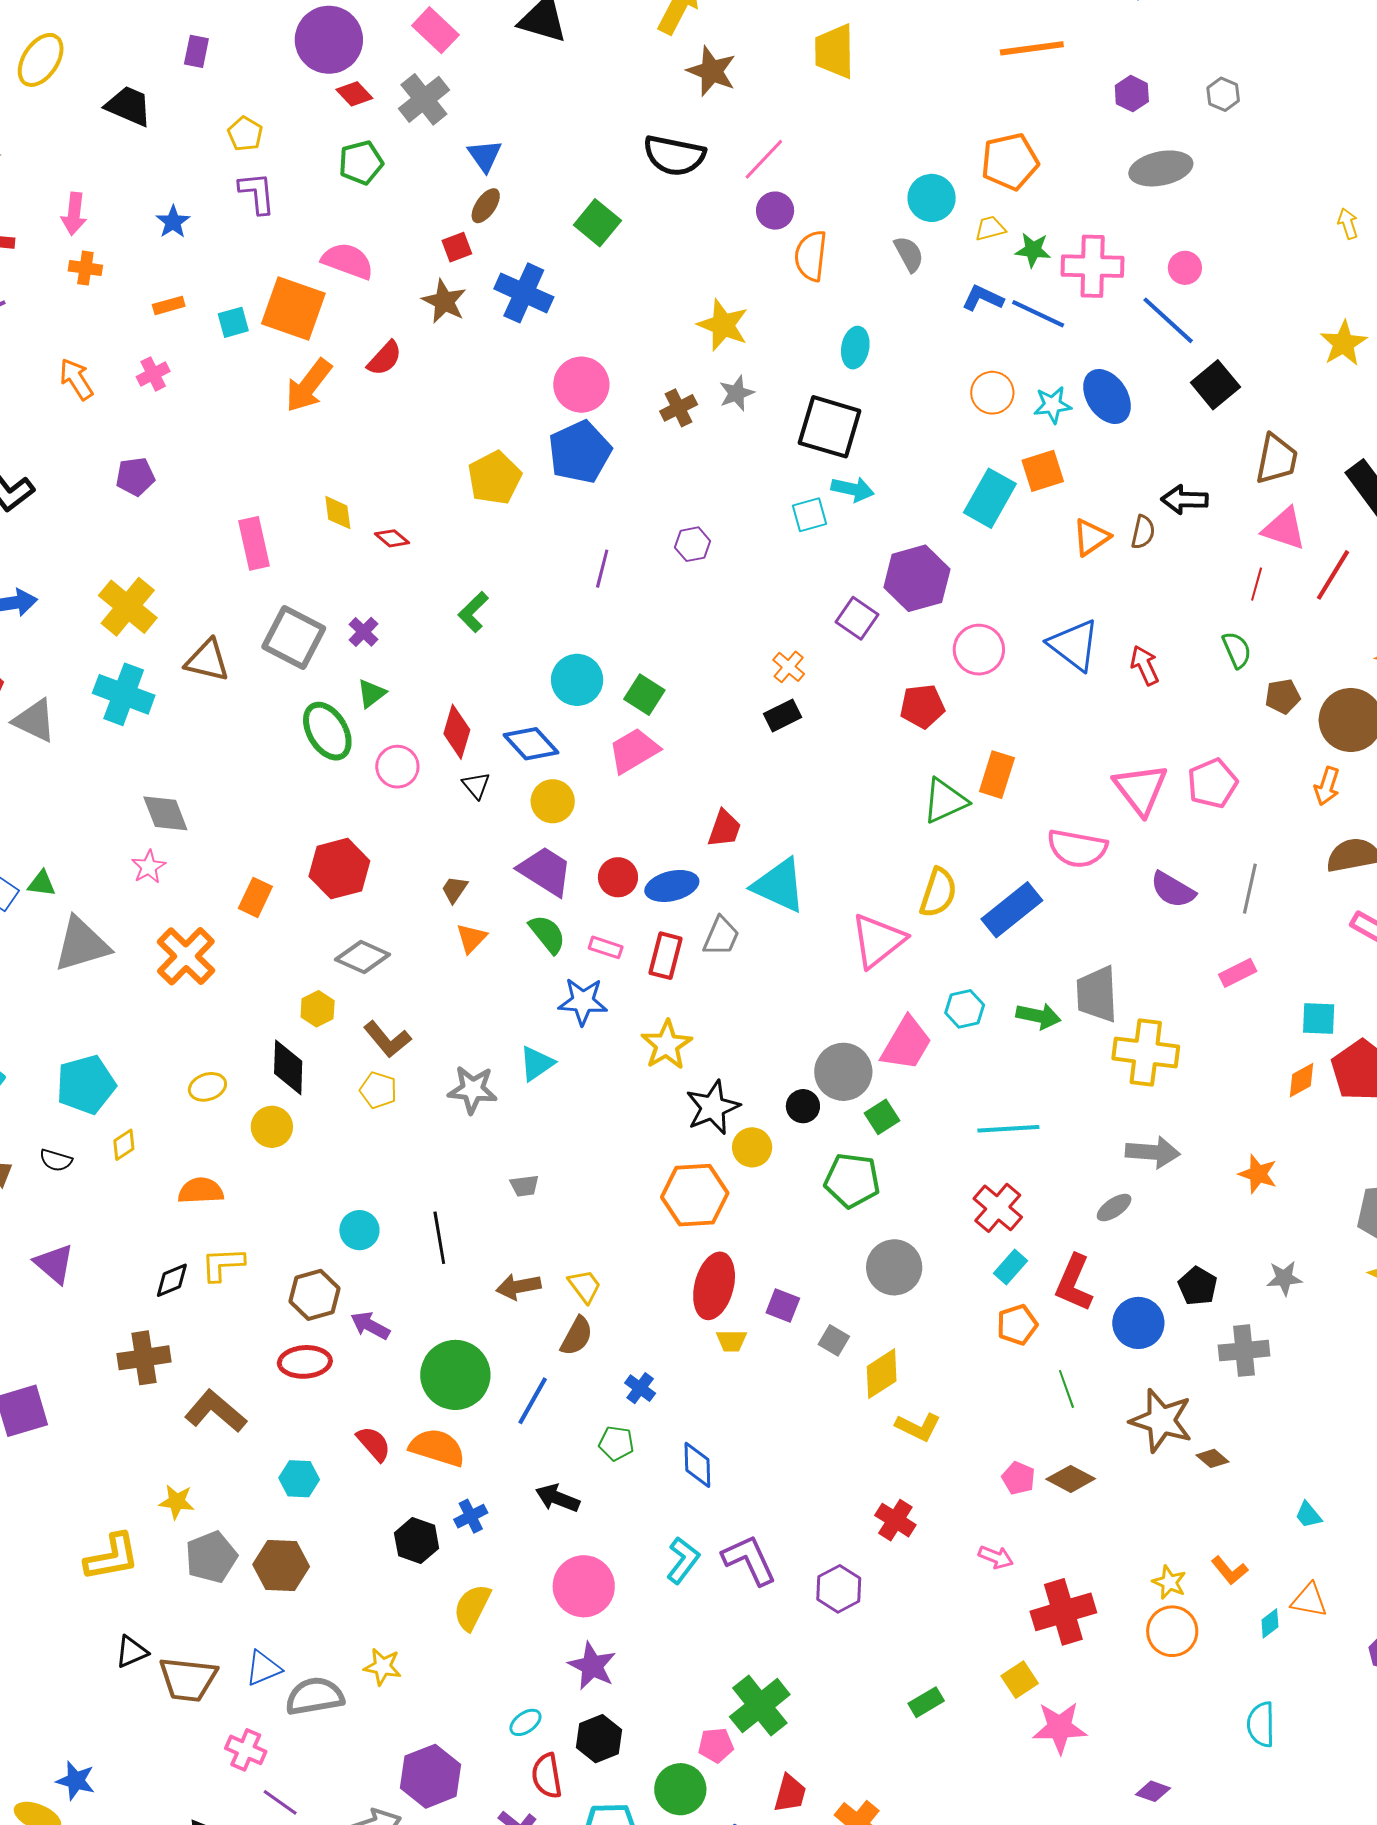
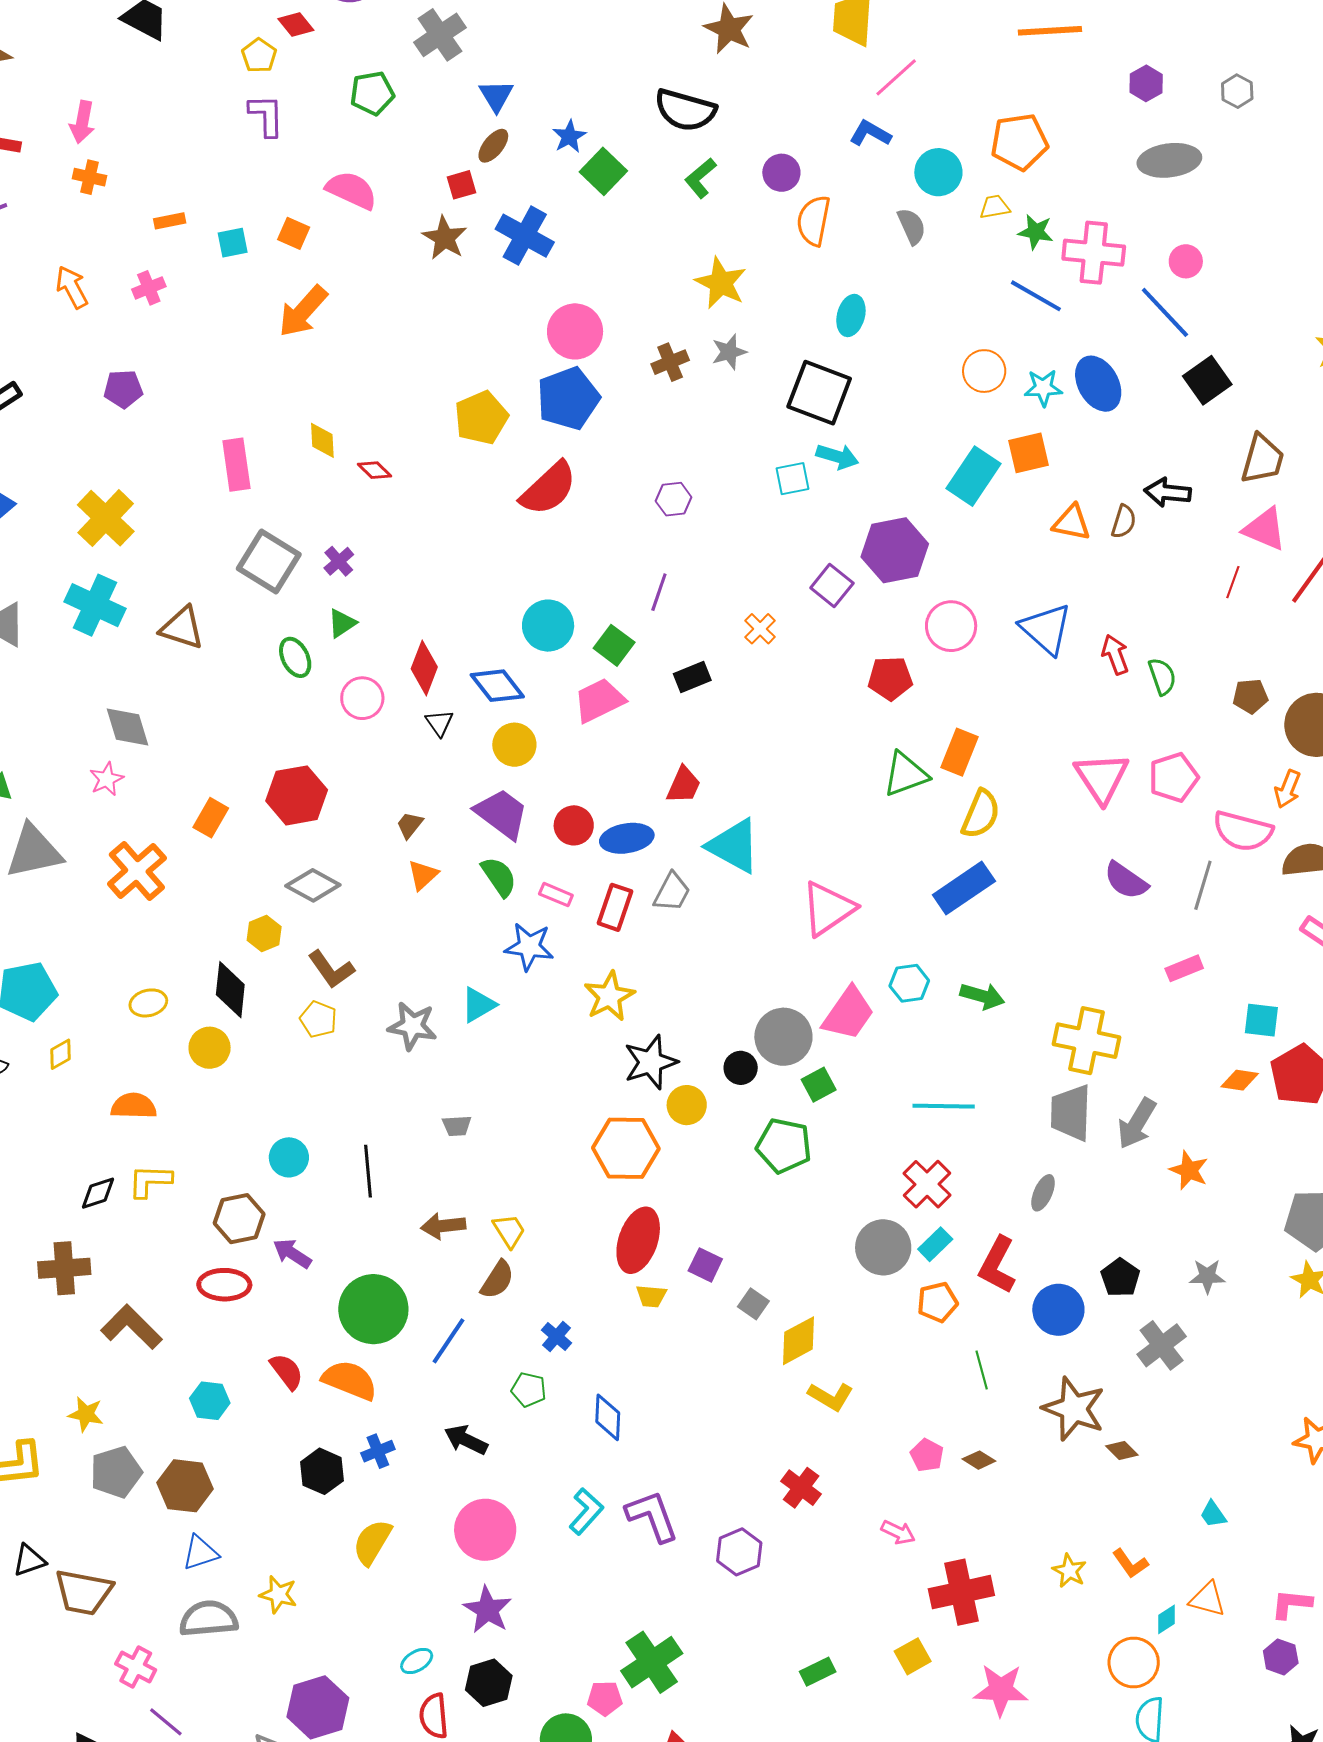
red diamond: (354, 94) -> (296, 24), moved
pink line: (764, 159) -> (896, 77), moved
blue star: (173, 222) -> (569, 136), moved
blue L-shape: (983, 298) -> (870, 133), moved
orange square: (293, 308) -> (294, 233), size x0.5
red semicircle: (385, 358) -> (549, 489), moved, size x1.6
orange triangle: (1091, 537) -> (1072, 523), turned 42
purple line: (602, 569) -> (659, 592), moved
green L-shape: (473, 612) -> (700, 178), moved
green semicircle: (1237, 650) -> (1162, 676), moved
brown triangle: (207, 661) -> (182, 628), moved
black rectangle: (783, 716) -> (692, 677), moved
green ellipse: (327, 731) -> (295, 657), size x0.7
pink semicircle: (1077, 848) -> (1243, 831), moved
yellow semicircle: (938, 893) -> (981, 814), moved
gray trapezoid: (1097, 994) -> (1071, 1113), moved
orange diamond: (1301, 1080) -> (1240, 1080), turned 33
gray arrow: (1153, 1152) -> (1137, 1123), moved, turned 112
gray ellipse: (1114, 1208) -> (1043, 1193), turned -36
gray circle: (894, 1267) -> (883, 1247), moved
gray cross: (1244, 1351) -> (1162, 1345), turned -36
brown diamond: (1071, 1479) -> (979, 1460), size x0.7
orange circle: (1172, 1631) -> (1134, 1662), moved
blue triangle: (263, 1668) -> (200, 1553), moved
pink star: (1060, 1728) -> (1001, 1690), moved

